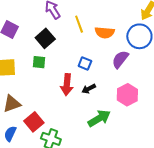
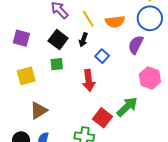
blue square: (85, 63) -> (102, 56), turned 32
black arrow: (89, 89) -> (83, 40), moved, turned -32
red square: (34, 122) -> (102, 118), moved

